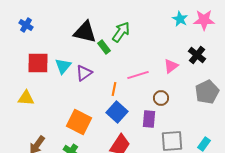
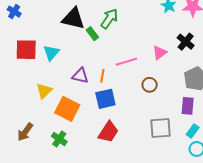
purple triangle: (84, 73) -> (80, 76), moved, turned 48
yellow triangle: (26, 98) -> (44, 91), moved, turned -48
blue square: (117, 112) -> (105, 99), turned 35
purple rectangle: (149, 119) -> (188, 106), moved

